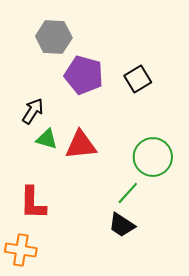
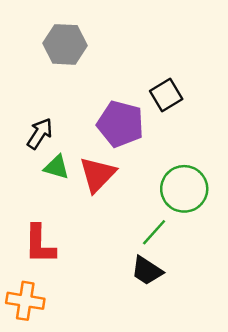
purple pentagon: (84, 75) -> (120, 124), moved
red triangle: (81, 145) -> (98, 174), turned -40

